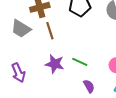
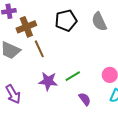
green line: (80, 62) -> (73, 76), turned -49

